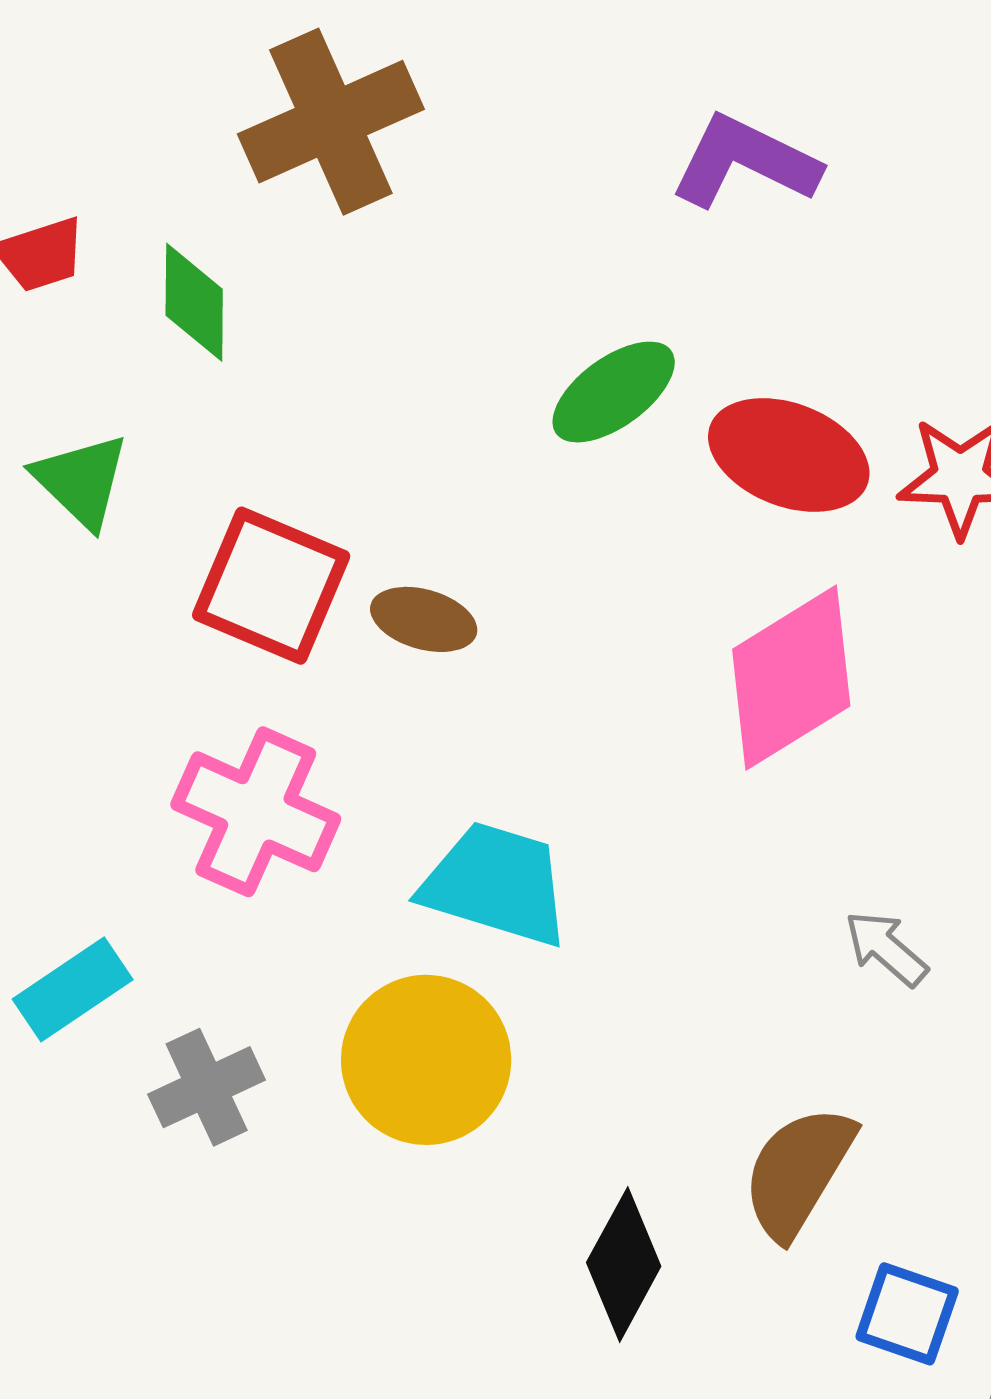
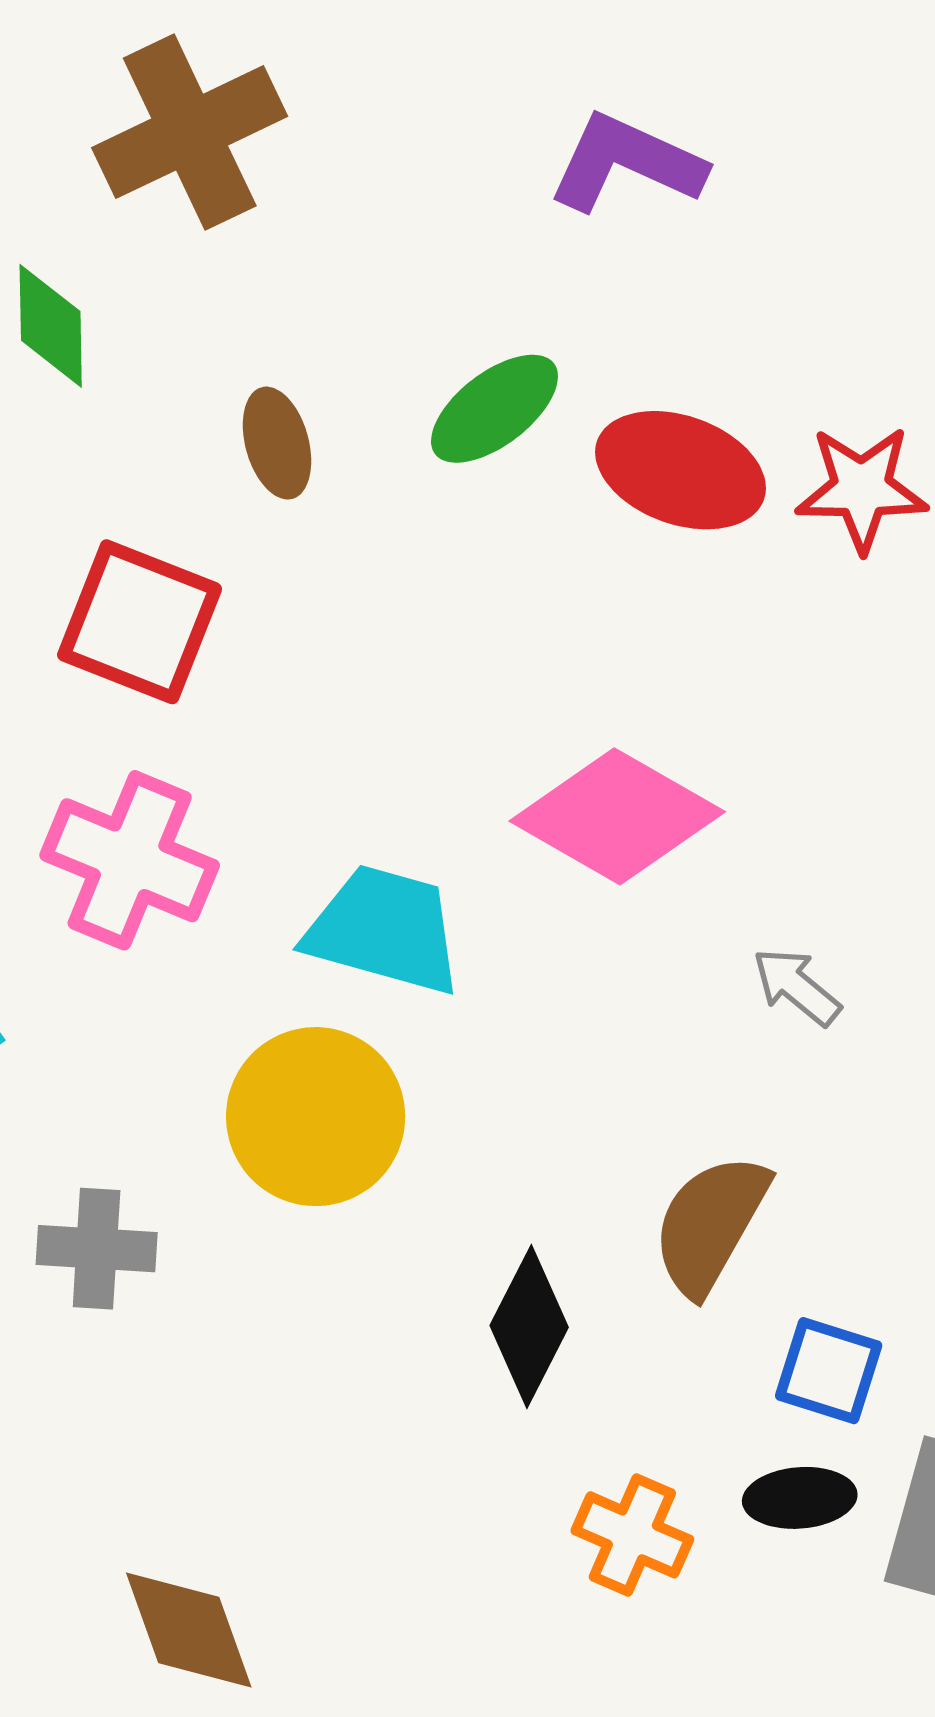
brown ellipse: (424, 619) -> (277, 443), moved, turned 60
pink diamond: (791, 678) -> (617, 816), moved, turned 63
gray cross: (207, 1087) -> (97, 1249), moved, turned 30

